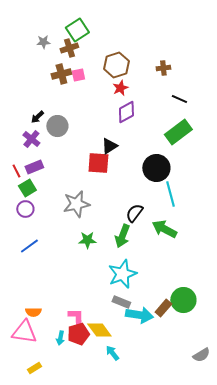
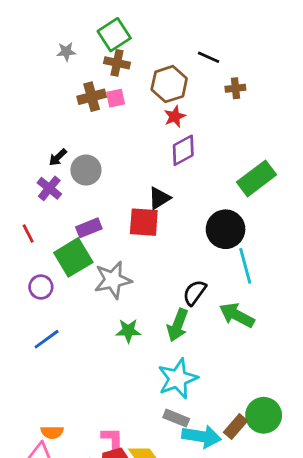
brown cross: (69, 48) -> (117, 63), moved, turned 30
black line: (179, 99) -> (209, 57), moved
purple rectangle: (34, 167) -> (89, 228), moved
green square: (27, 188) -> (73, 257), moved, size x1.5

